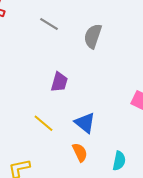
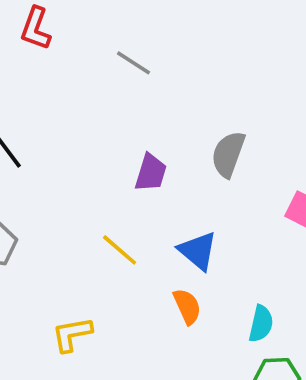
gray semicircle: (93, 36) -> (228, 154), moved

